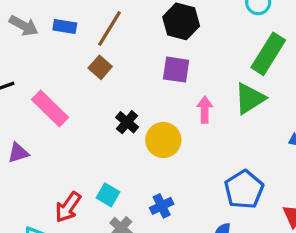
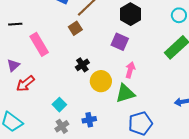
green triangle: (250, 98) -> (125, 93), moved
purple triangle: (18, 153) -> (13, 65), turned -40
red arrow: (68, 207) -> (25, 84), moved

